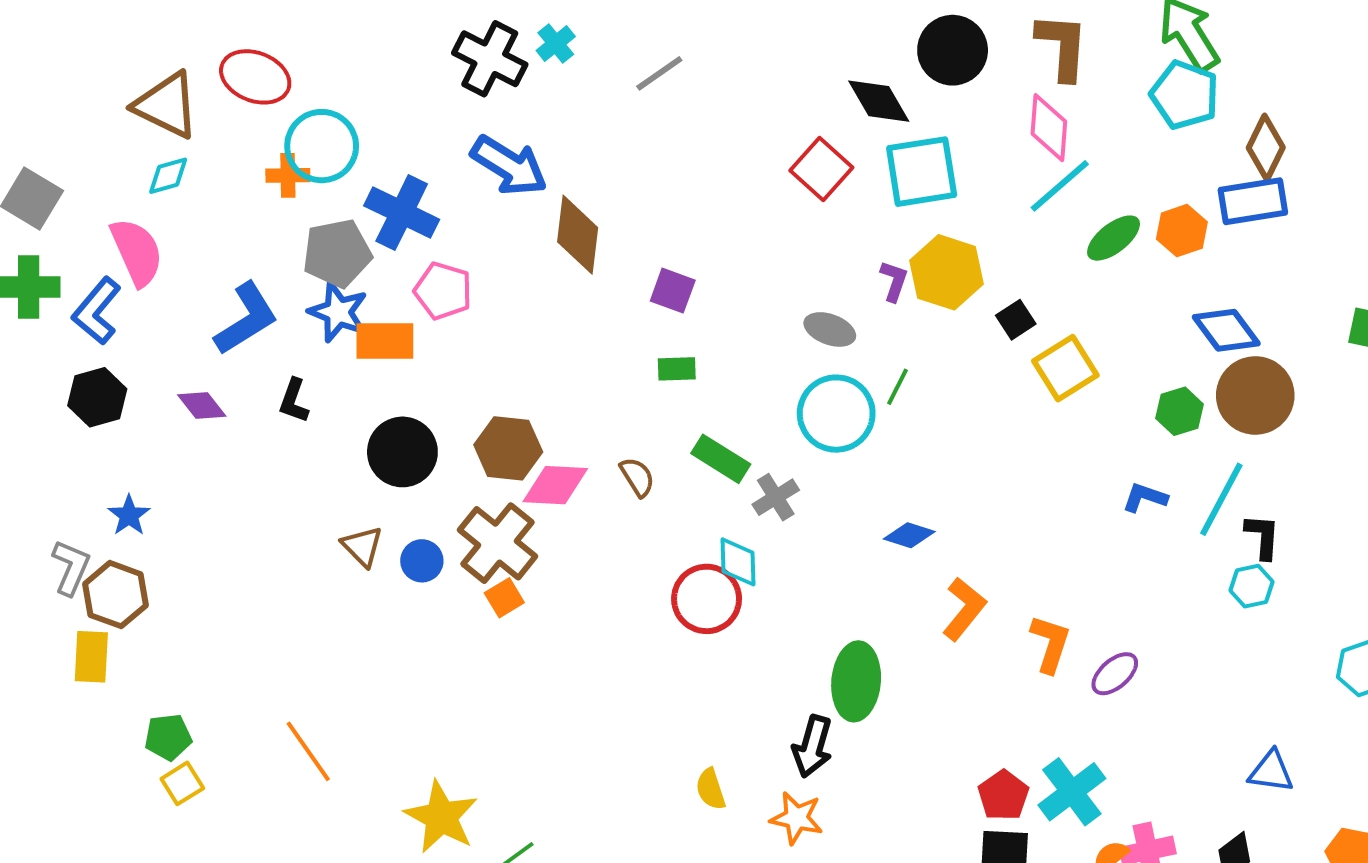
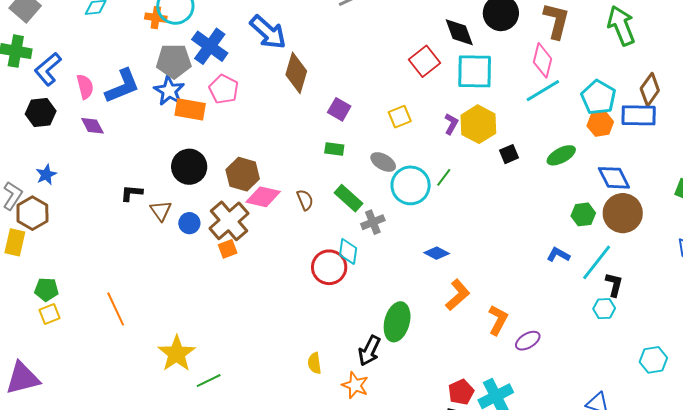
cyan pentagon: (1185, 95) -> (598, 97), moved
green ellipse: (1114, 238) -> (561, 155), moved
pink semicircle: (137, 252) -> (85, 87), moved, size x0.7
gray ellipse: (830, 329) -> (383, 162), moved
yellow square: (1065, 368) -> (400, 117), moved, size x0.7
black L-shape: (294, 401) -> (132, 193), moved, turned 65

